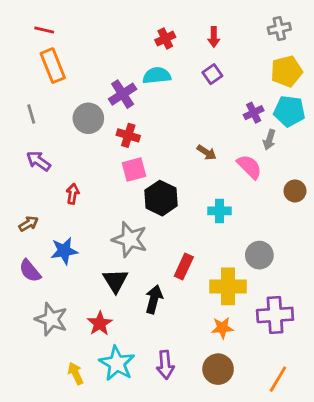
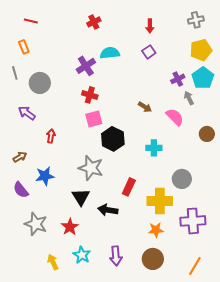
red cross: (165, 38) -> (94, 22), moved
orange rectangle: (53, 66) -> (24, 47), moved, size x0.6
cyan pentagon: (289, 111) -> (203, 78), turned 30
gray line: (31, 114) -> (15, 73), moved
gray circle: (88, 118) -> (40, 83), moved
gray arrow: (269, 140) -> (189, 98), turned 136
black arrow: (154, 299) -> (108, 210), turned -96
cyan star: (117, 363) -> (82, 255), size x0.7

